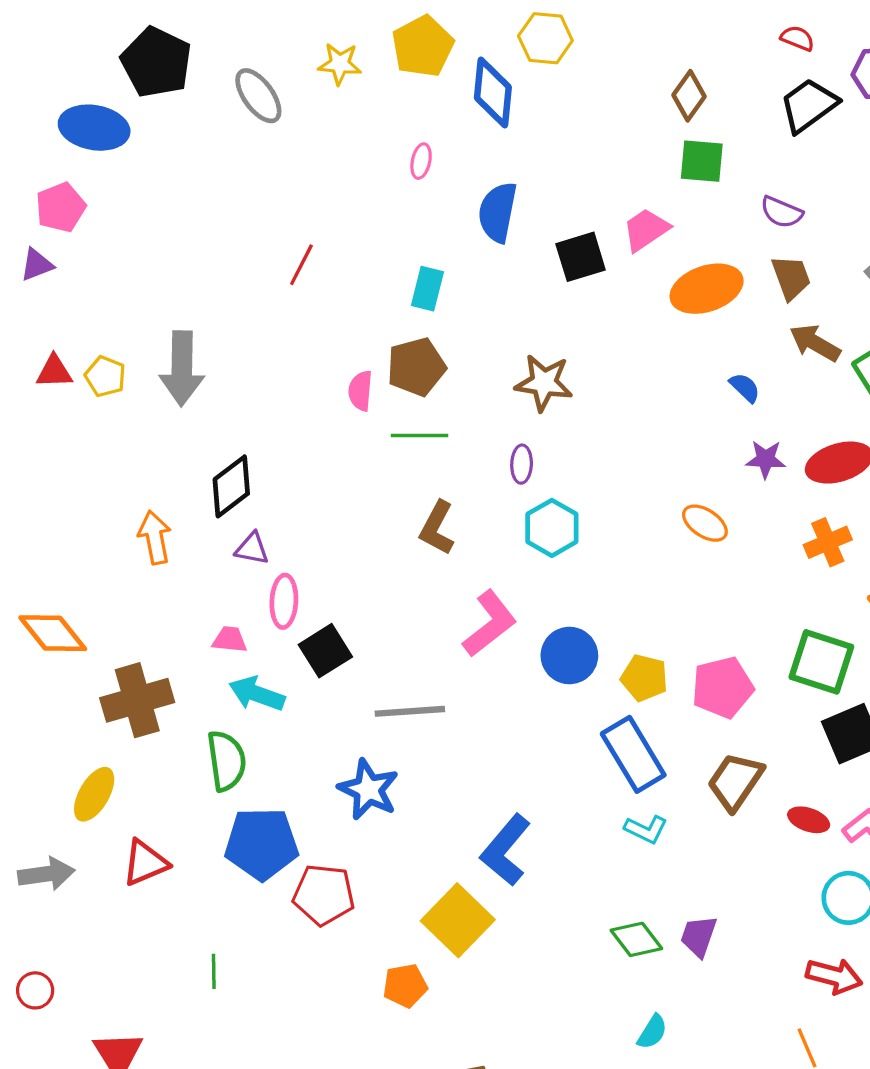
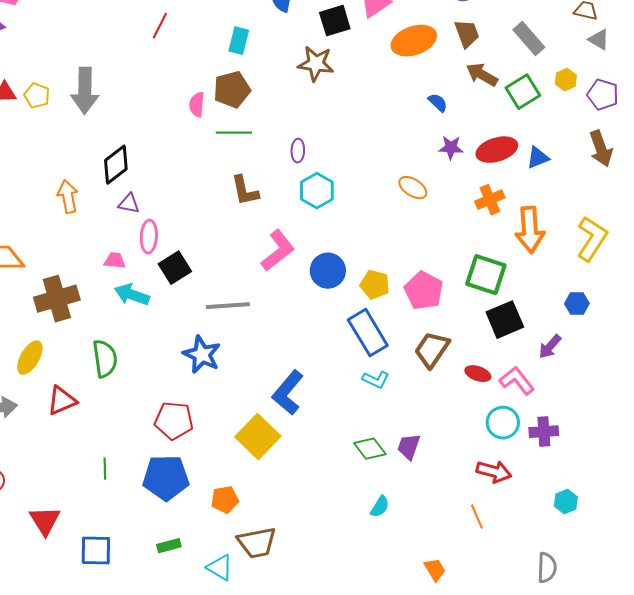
brown star: (544, 383) -> (316, 64), moved
brown L-shape: (437, 528) -> (245, 191), turned -40
pink pentagon: (722, 687) -> (424, 291), turned -30
green semicircle: (226, 761) -> (105, 359), moved
blue pentagon: (262, 844) -> (166, 478), moved
orange pentagon: (405, 986) -> (225, 500), moved

